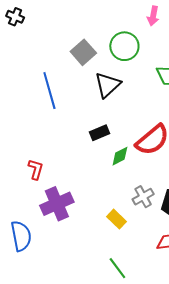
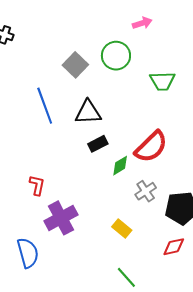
pink arrow: (153, 16) -> (142, 23), turned -114
black triangle: (108, 85) -> (88, 112), moved, turned 44
gray cross: (143, 197) -> (146, 191), moved

